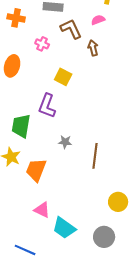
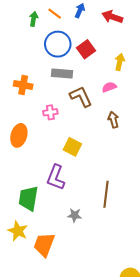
pink cross: (42, 44) -> (50, 112), turned -32
brown arrow: (93, 48) -> (113, 120), moved
brown line: (95, 156) -> (106, 194), moved

